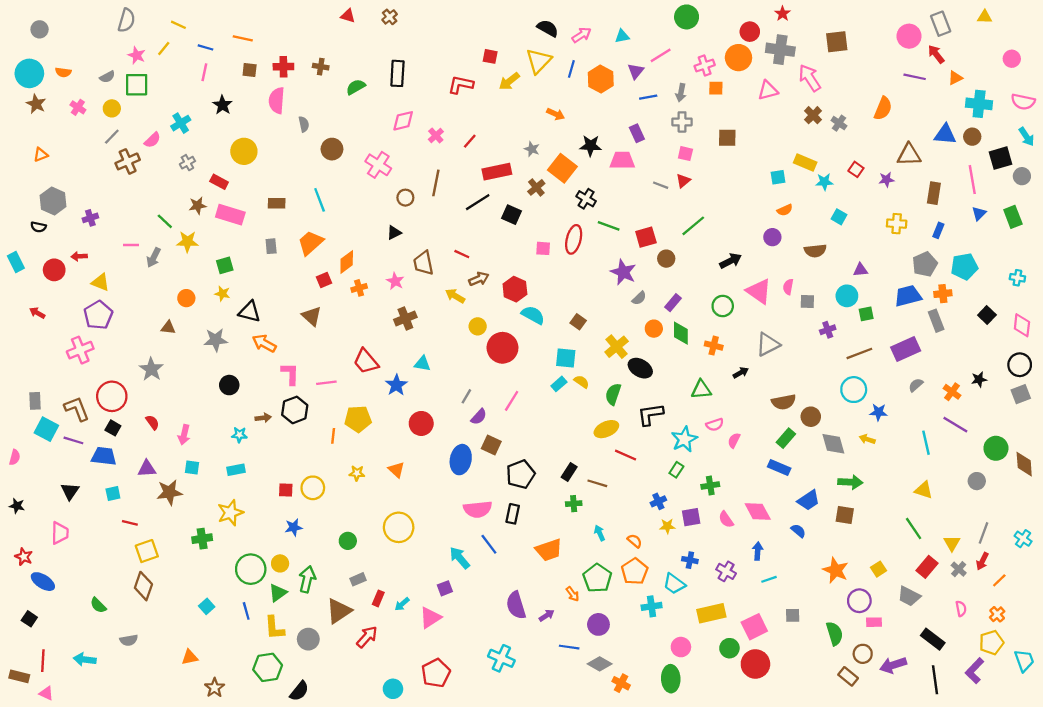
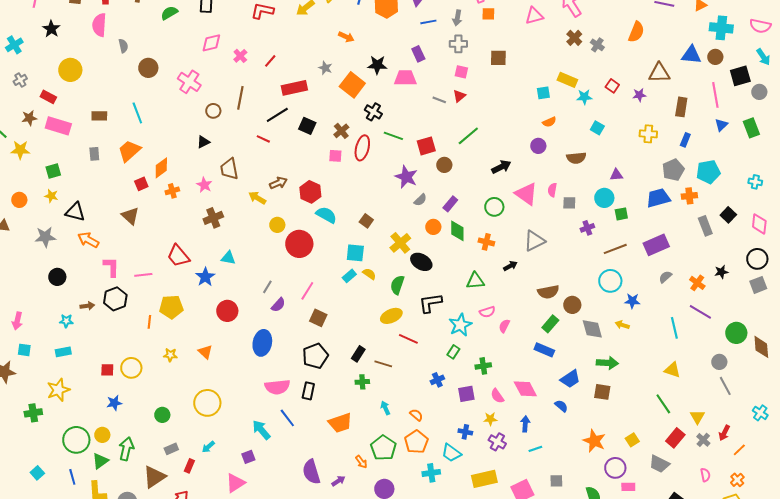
brown cross: (536, 187) -> (341, 131), moved
red line: (462, 254) -> (263, 139), moved
gray rectangle: (936, 321) -> (705, 226), moved
brown square: (491, 445) -> (318, 318), moved
yellow star: (667, 526) -> (490, 419), moved
gray line: (984, 533) -> (725, 386), moved, turned -48
cyan arrow: (402, 604) -> (208, 447), moved

